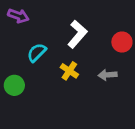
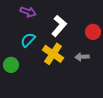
purple arrow: (18, 16) -> (28, 12), moved
yellow cross: (69, 71) -> (53, 54), size x1.5

